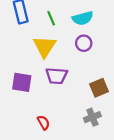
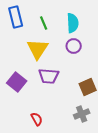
cyan semicircle: (83, 18) -> (73, 23), turned -78
purple square: (22, 82) -> (17, 82), turned 30

